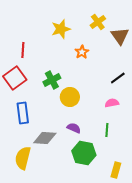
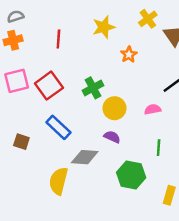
red line: (23, 50) -> (58, 39), moved
pink semicircle: (112, 103) -> (153, 109), moved
blue rectangle: (23, 113) -> (58, 127), turned -40
purple semicircle: (74, 128) -> (112, 137), moved

